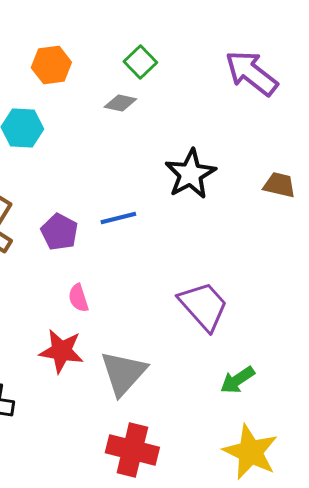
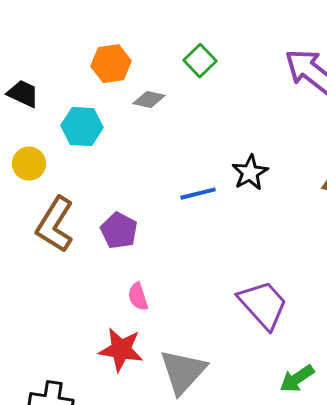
gray diamond: (120, 103) -> (149, 100), moved
black star: (190, 174) -> (250, 173), size x0.7
blue line: (118, 218) -> (198, 194), moved

